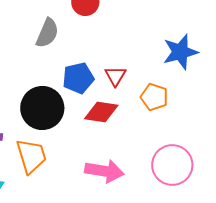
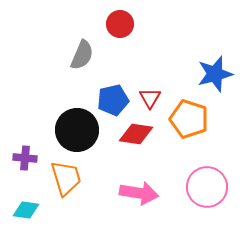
orange pentagon: (154, 97) -> (189, 119), size x1.4

